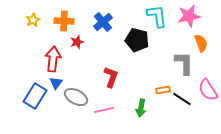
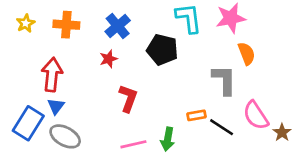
red star: (77, 42) -> (108, 59), moved
gray ellipse: (76, 97) -> (65, 136), moved
pink line: (104, 110) -> (133, 144), moved

